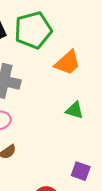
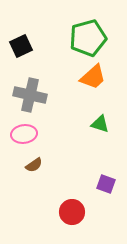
green pentagon: (33, 30) -> (88, 38), moved

